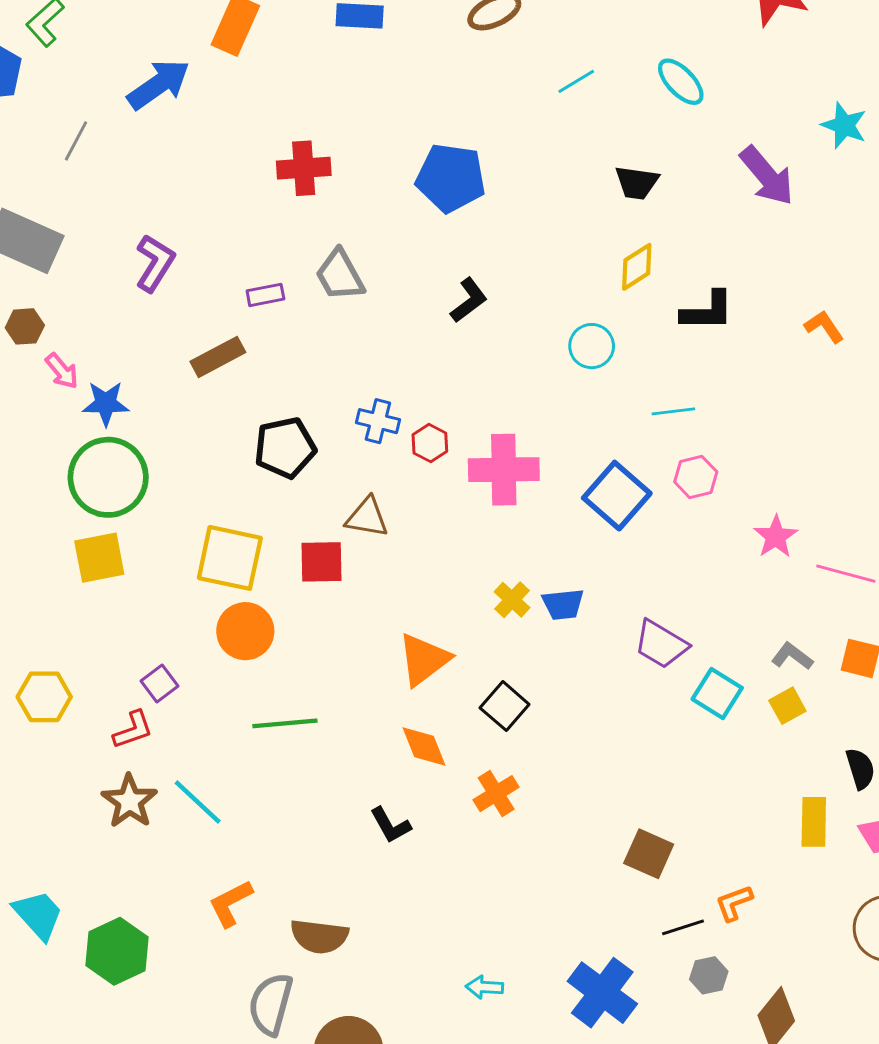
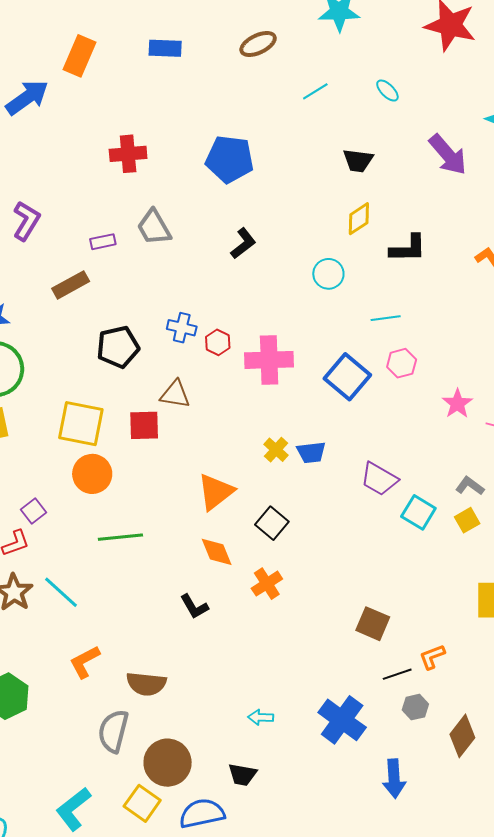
cyan ellipse: (681, 82) -> (387, 91), size x0.7

